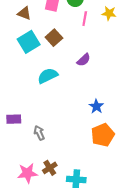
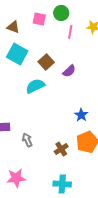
brown square: (54, 38) -> (46, 62), moved
cyan square: (29, 42) -> (17, 54), turned -30
brown cross: (50, 168) -> (61, 149), moved

